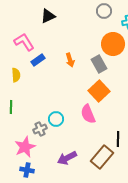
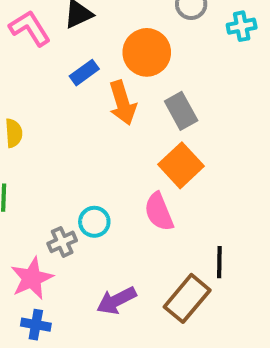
pink L-shape: (24, 42) -> (30, 28), moved
orange circle: (113, 44) -> (147, 52), moved
blue rectangle: (38, 60) -> (84, 73), moved
orange arrow: (70, 60) -> (123, 103), size x1.5

